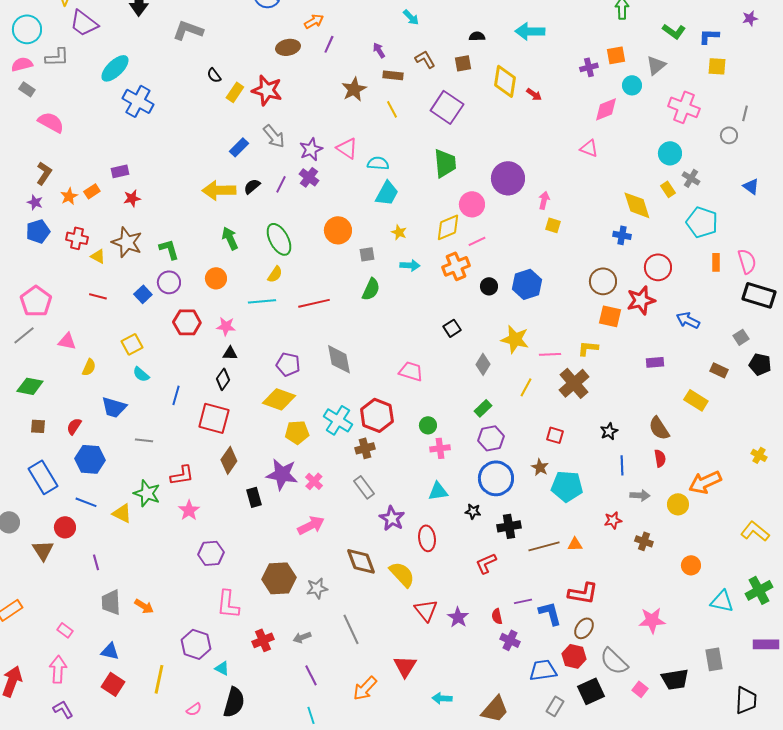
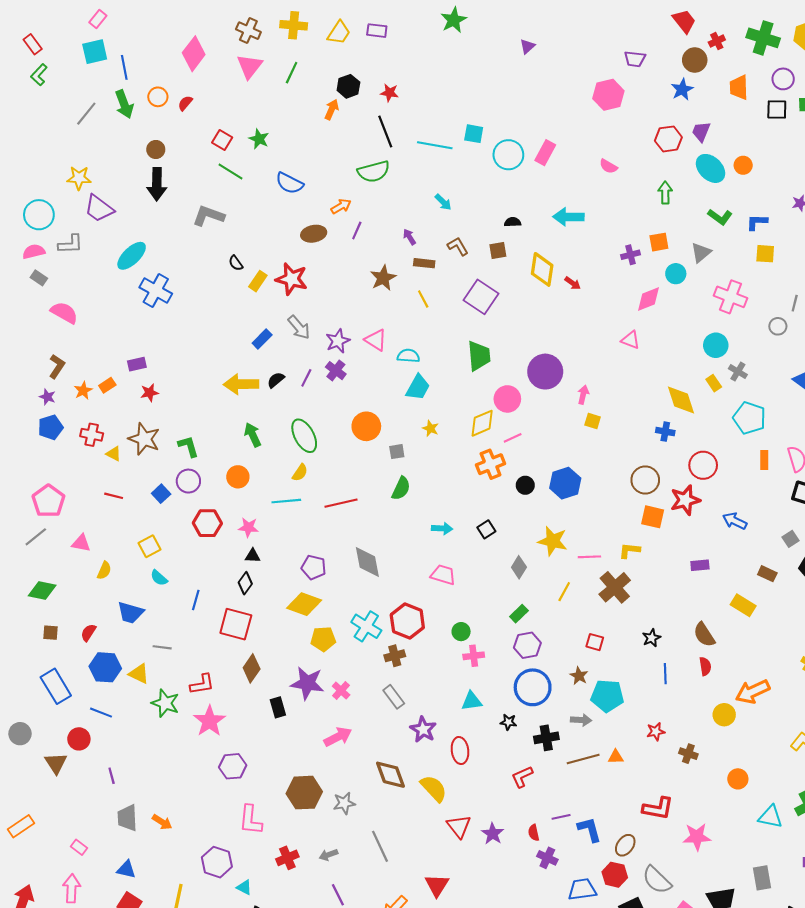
cyan arrow: (410, 265) -> (442, 528), moved
gray arrow: (640, 495) -> (581, 720), moved
pink star: (189, 510) -> (209, 721), size x1.4
yellow triangle: (122, 513) -> (139, 674), moved
red L-shape: (583, 593) -> (658, 808), moved

